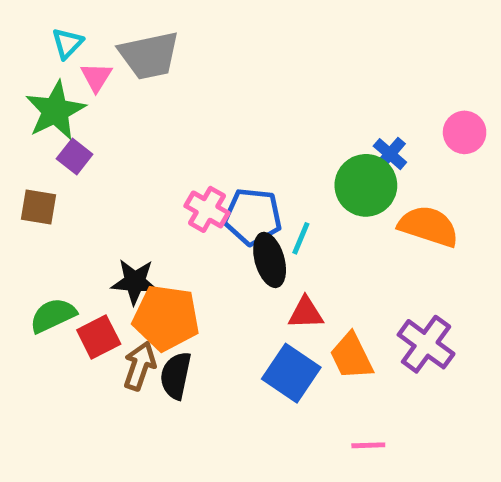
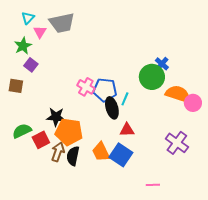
green star: (55, 111) -> (23, 46), size x0.7
pink circle: (465, 132) -> (193, 103), moved
orange trapezoid: (351, 356) -> (101, 152), moved

